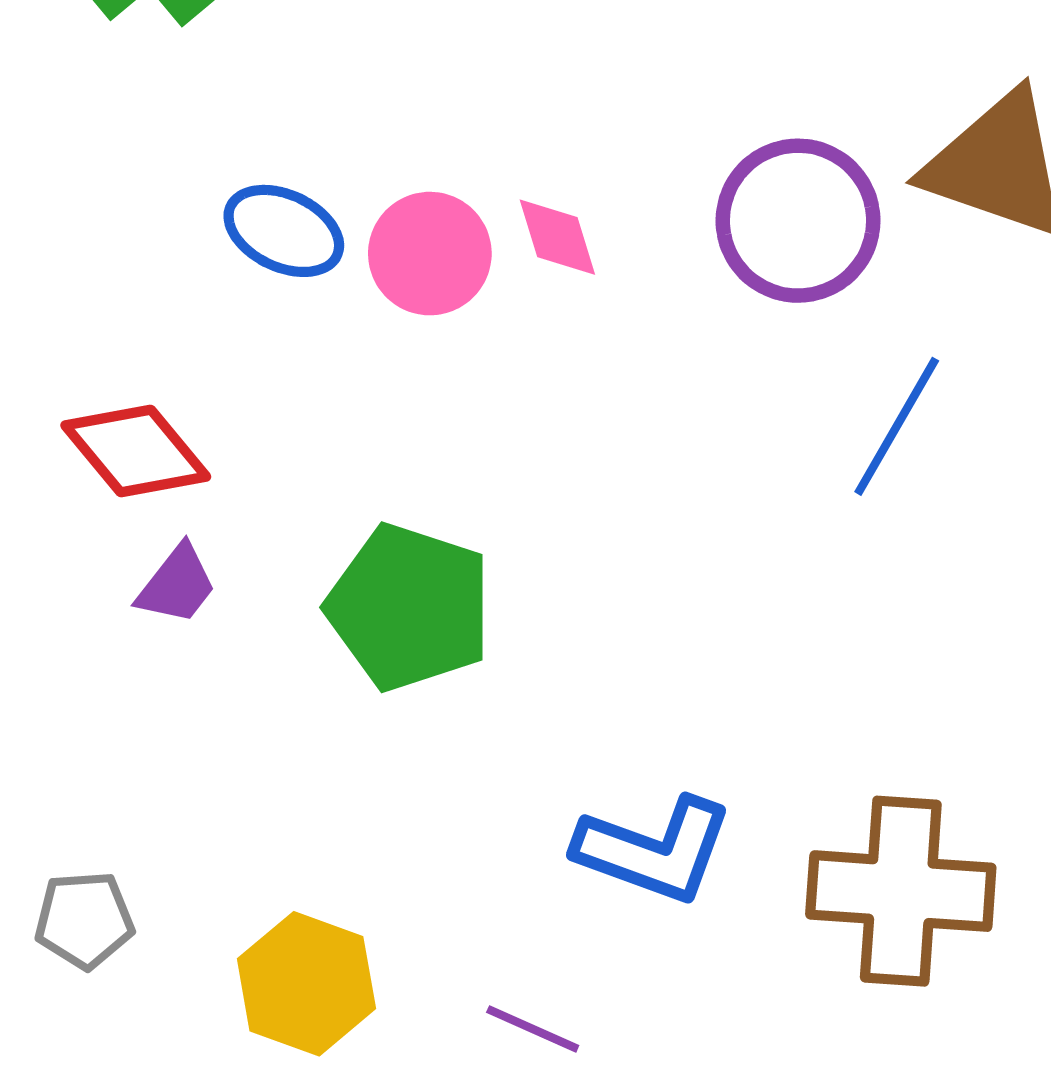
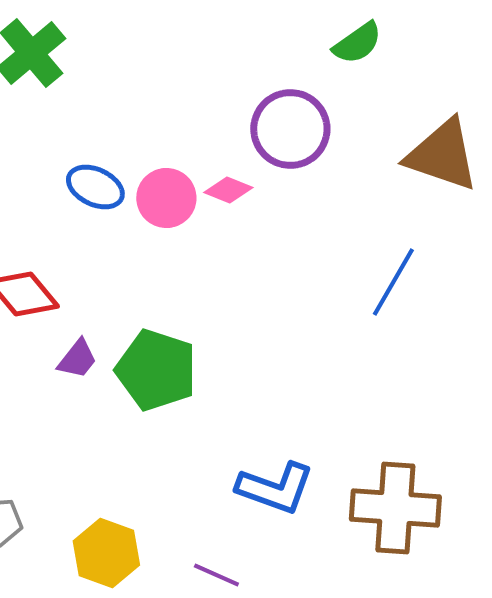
purple circle: (798, 221) -> (290, 129), moved
pink diamond: (557, 237) -> (228, 190), turned -51
purple trapezoid: (177, 585) -> (77, 359), moved

